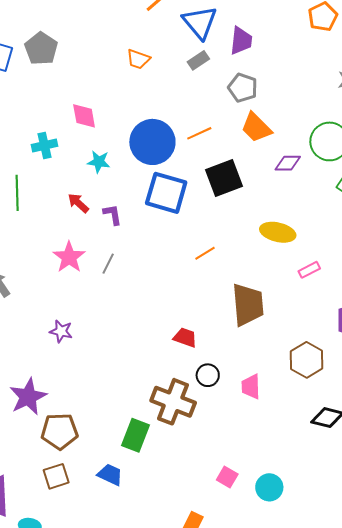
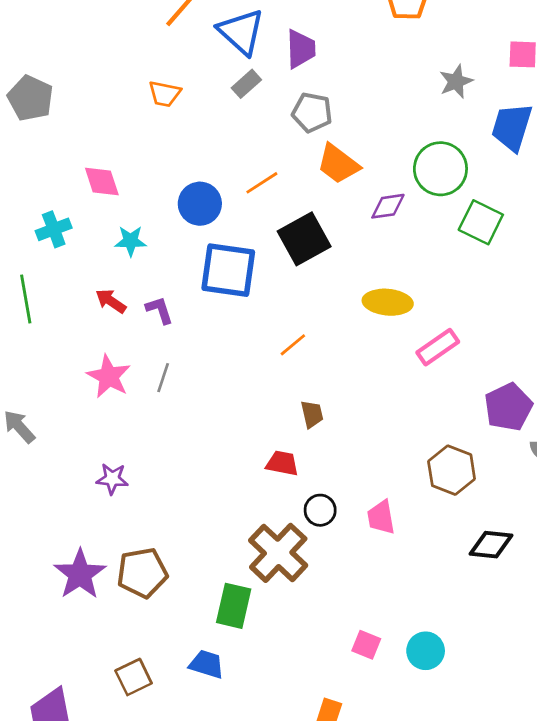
blue circle: (152, 142) -> (200, 204), size x0.7
pink rectangle: (309, 270) -> (438, 347), size x1.4
brown trapezoid: (248, 305) -> (312, 414), moved, size x0.5
brown cross: (173, 402) -> (278, 553), turned 30
brown pentagon: (59, 431) -> (142, 573), moved

